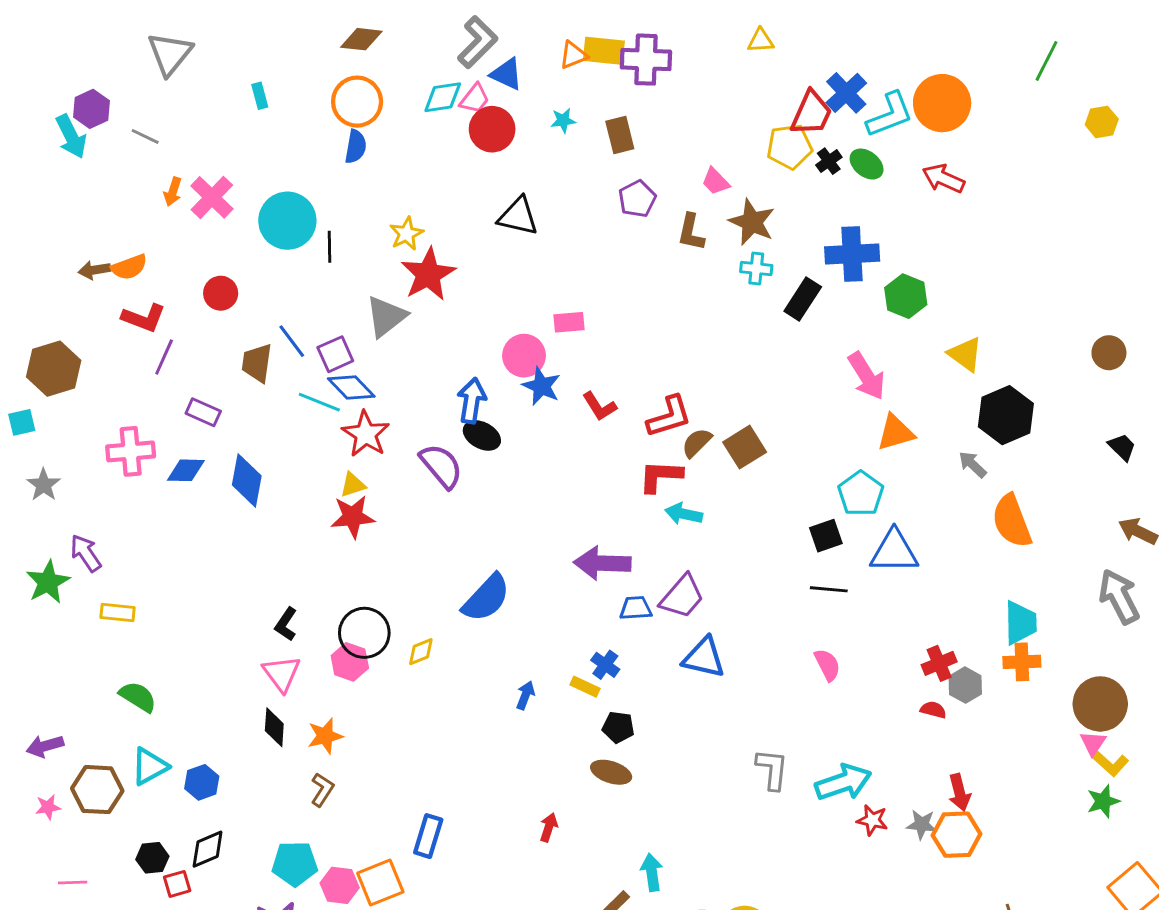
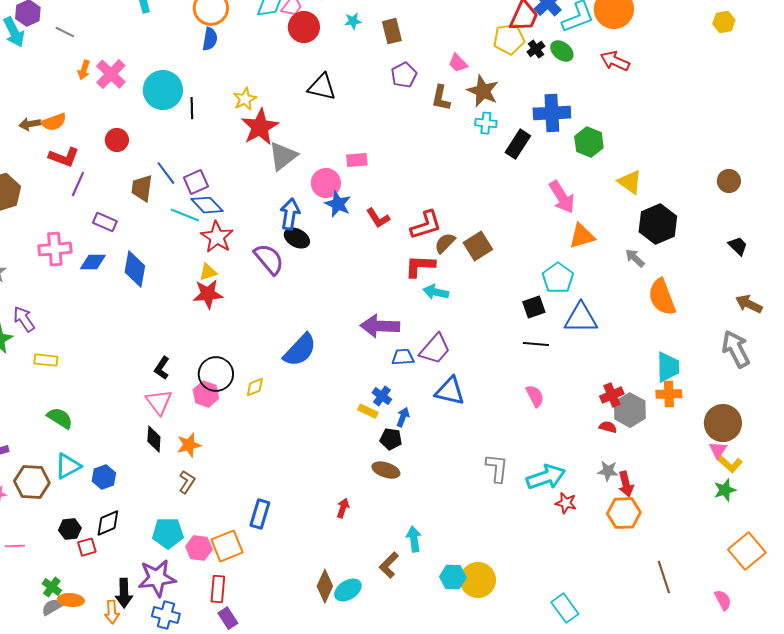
gray triangle: (386, 316) -> (283, 156), moved
gray hexagon: (965, 685) -> (630, 410), size x1.4
blue arrow: (525, 695) -> (403, 417), moved
gray star: (922, 824) -> (608, 471), moved

